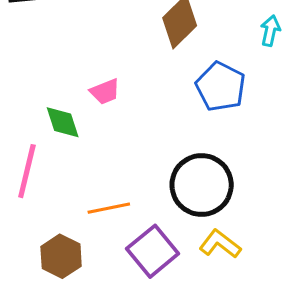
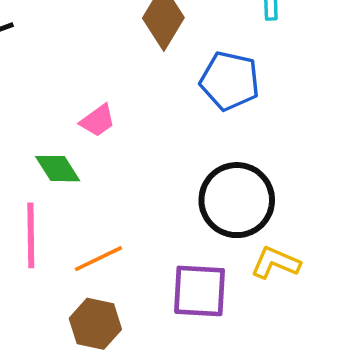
orange line: (109, 208) -> (98, 259), moved
purple square: (153, 251) -> (200, 291), turned -33

